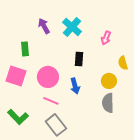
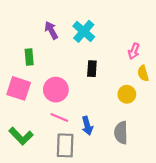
pink arrow: (106, 38) -> (134, 51), moved
blue arrow: (75, 86) -> (87, 126), moved
gray semicircle: (108, 103) -> (121, 133), moved
gray rectangle: (56, 125) -> (65, 145), turned 40

